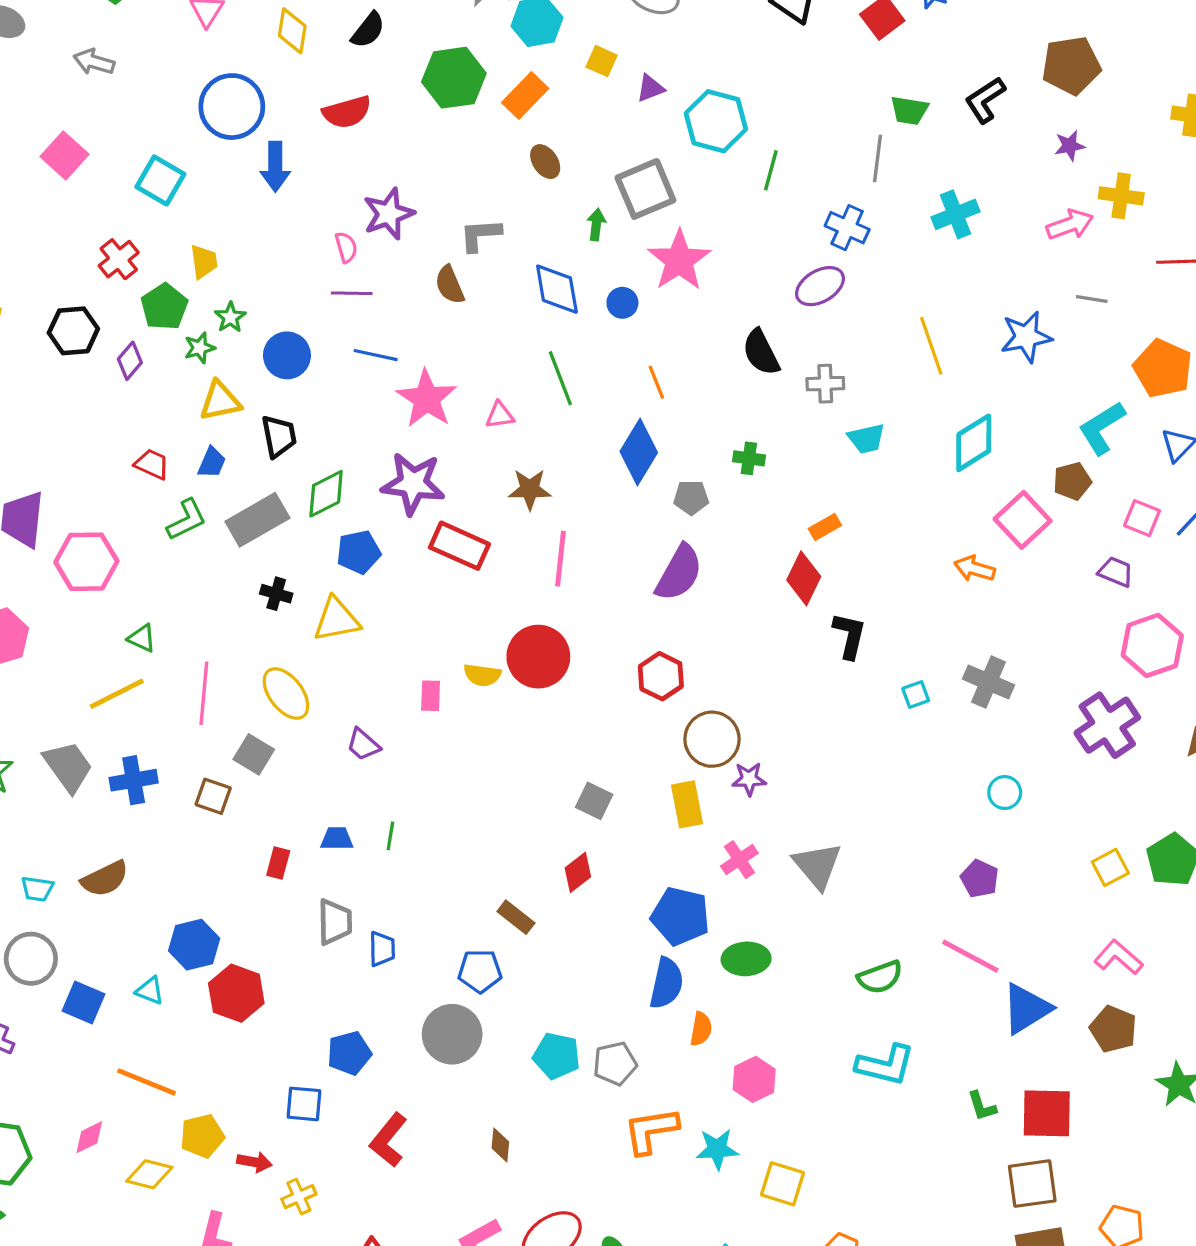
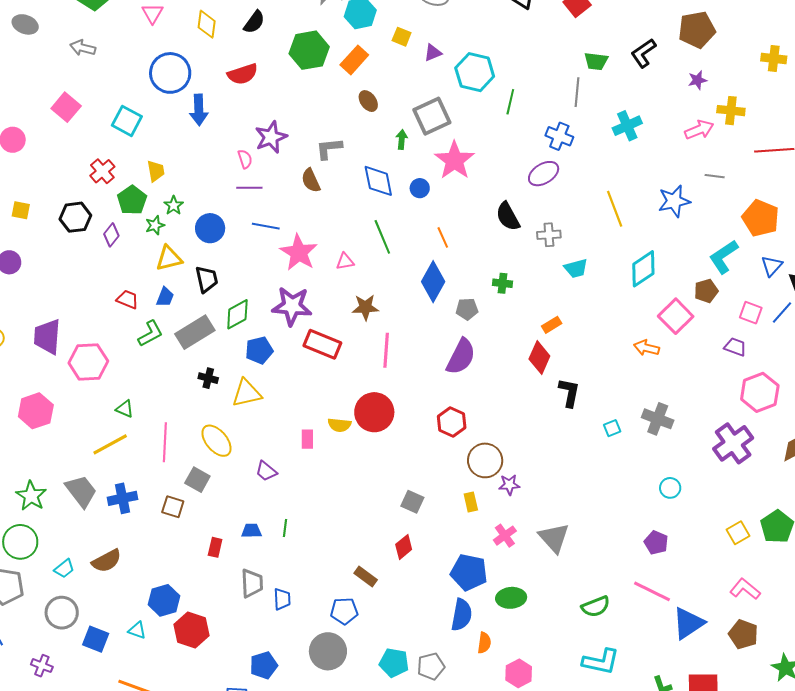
yellow rectangle: (687, 804) -> (471, 502), size x0.7
cyan trapezoid: (37, 889) -> (64, 569), turned -45

